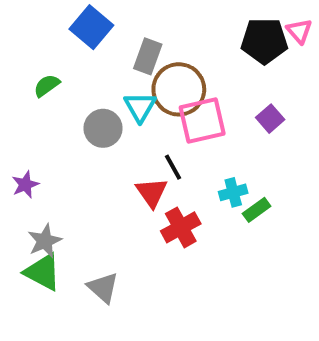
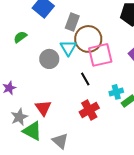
red triangle: (152, 192) -> (43, 108), moved
green triangle: (43, 272) -> (32, 131), moved
gray triangle: (103, 288) -> (60, 141), moved

